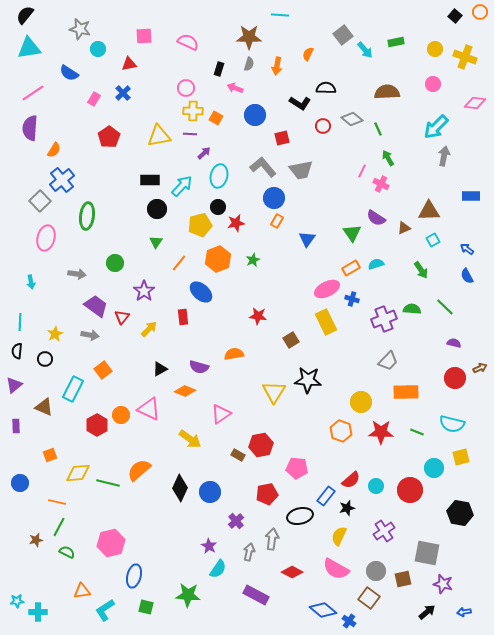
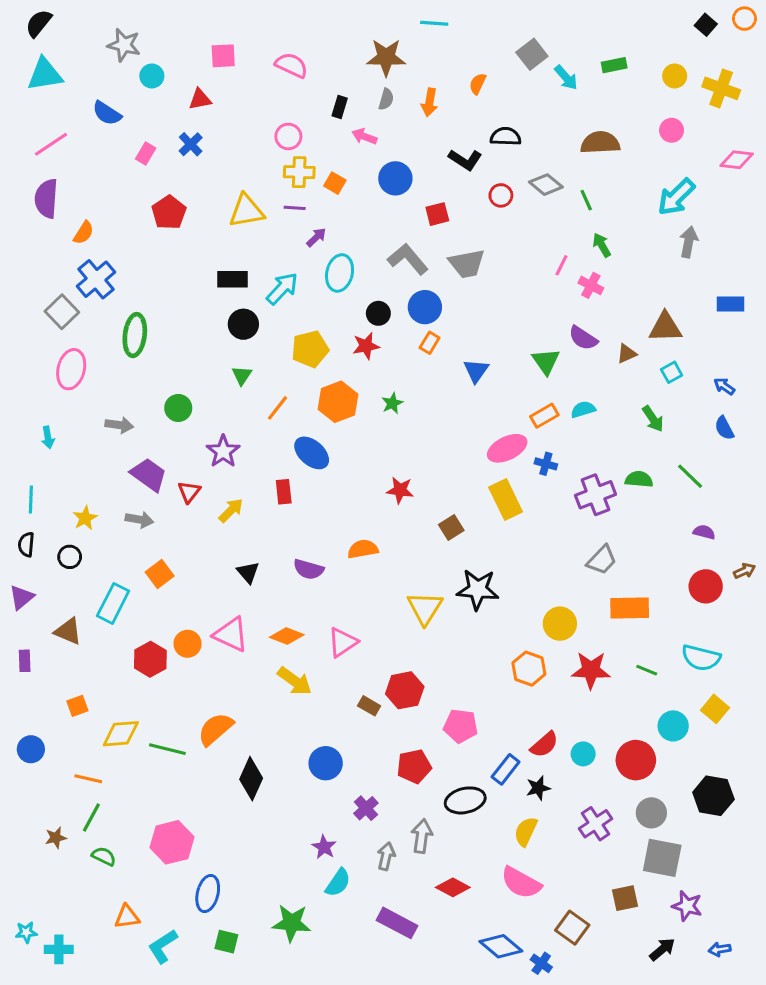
black circle: (218, 207) -> (378, 313), moved
black triangle: (160, 369) -> (248, 572), turned -42
orange diamond: (185, 391) -> (287, 636), moved
yellow square: (461, 457) -> (715, 709), turned -36
black diamond: (180, 488) -> (251, 779), moved
gray circle: (376, 571) -> (651, 813), moved

